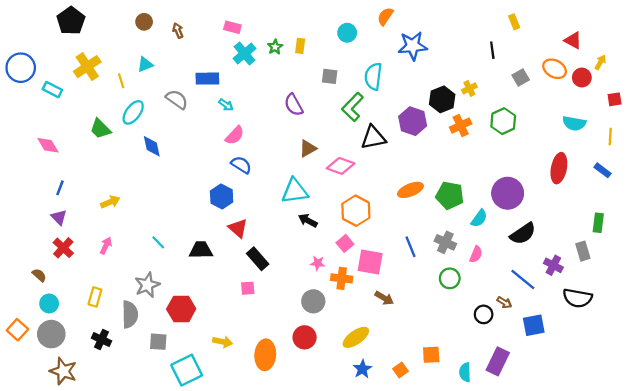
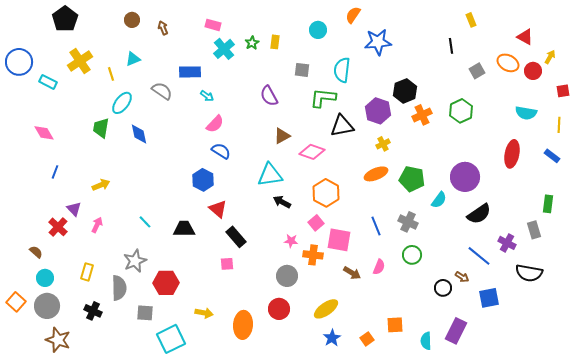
yellow cross: (469, 88) -> (383, 144), moved
green L-shape: (353, 107) -> (323, 98), turned 52
green trapezoid: (100, 129) -> (101, 128), moved, turned 55
purple triangle: (59, 217) -> (74, 209), moved
pink semicircle: (476, 254) -> (379, 267), moved

